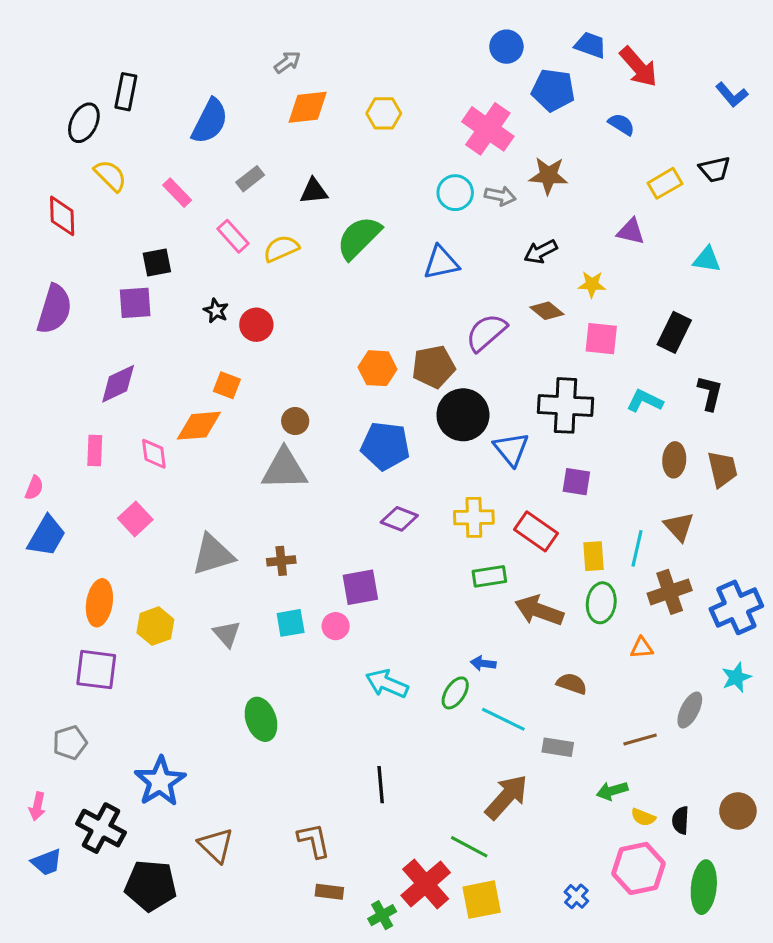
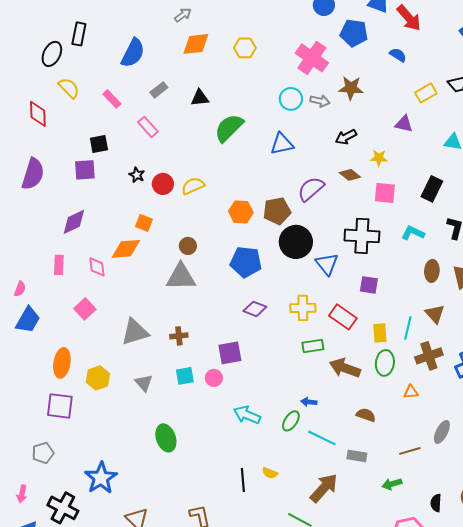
yellow semicircle: (281, 249) -> (193, 186), moved
yellow semicircle: (643, 817) -> (270, 473), moved

